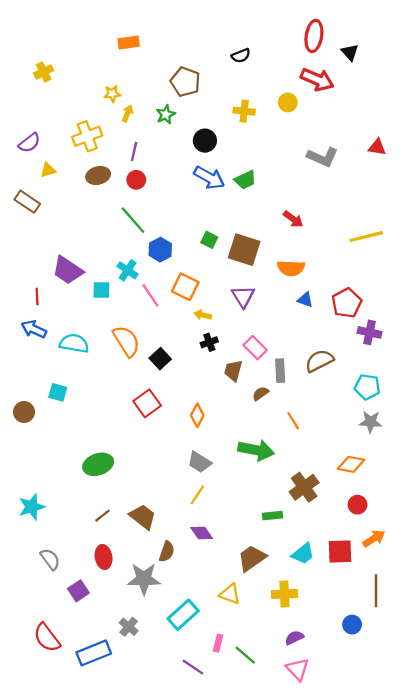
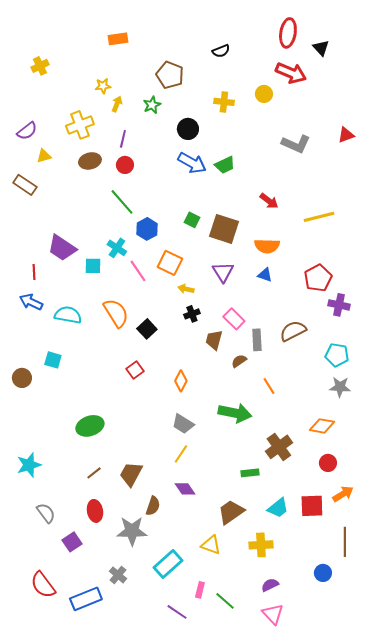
red triangle: (377, 147) -> (346, 135), turned -30
yellow line: (366, 237) -> (319, 217), moved
blue triangle: (305, 300) -> (265, 275), moved
red square: (147, 403) -> (135, 370), size x0.7
brown trapezoid: (143, 517) -> (131, 474), turned -100

